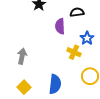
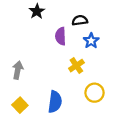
blue star: (87, 38) -> (91, 41), moved
yellow cross: (74, 52) -> (76, 66), turned 32

